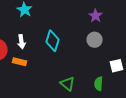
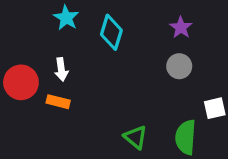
cyan diamond: (53, 41) -> (111, 32), moved
green semicircle: (99, 84) -> (186, 137), size x1.5

